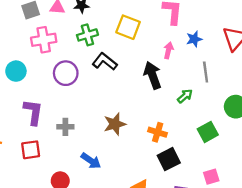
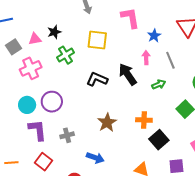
pink arrow: (168, 50) -> (146, 58), moved
black L-shape: (105, 62) -> (97, 79), moved
cyan circle: (16, 71) -> (27, 105), moved
purple circle: (66, 73) -> (52, 102), moved
green arrow: (185, 96) -> (159, 84), turned 32
red square: (31, 150) -> (43, 162), turned -30

